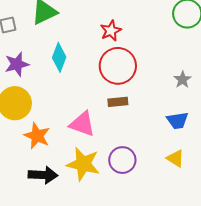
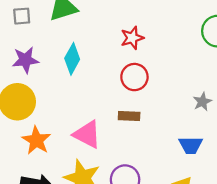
red circle: (118, 66) -> (134, 77), size x0.7

